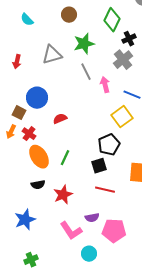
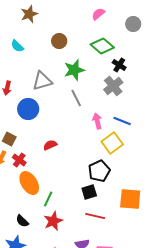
green diamond: (112, 20) -> (102, 46), turned -75
black cross: (129, 39) -> (119, 65), turned -32
pink arrow: (105, 85) -> (97, 121), moved
blue circle: (37, 98) -> (28, 109), moved
green line: (65, 158) -> (48, 199), moved
black semicircle: (38, 185) -> (22, 221), moved, turned 56

